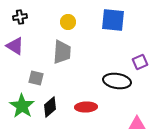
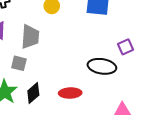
gray trapezoid: (62, 52) -> (30, 37), moved

